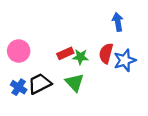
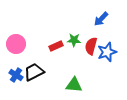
blue arrow: (118, 22) -> (101, 19), turned -126
green star: (80, 57) -> (74, 40), moved
green triangle: (75, 82) -> (74, 85), moved, turned -42

